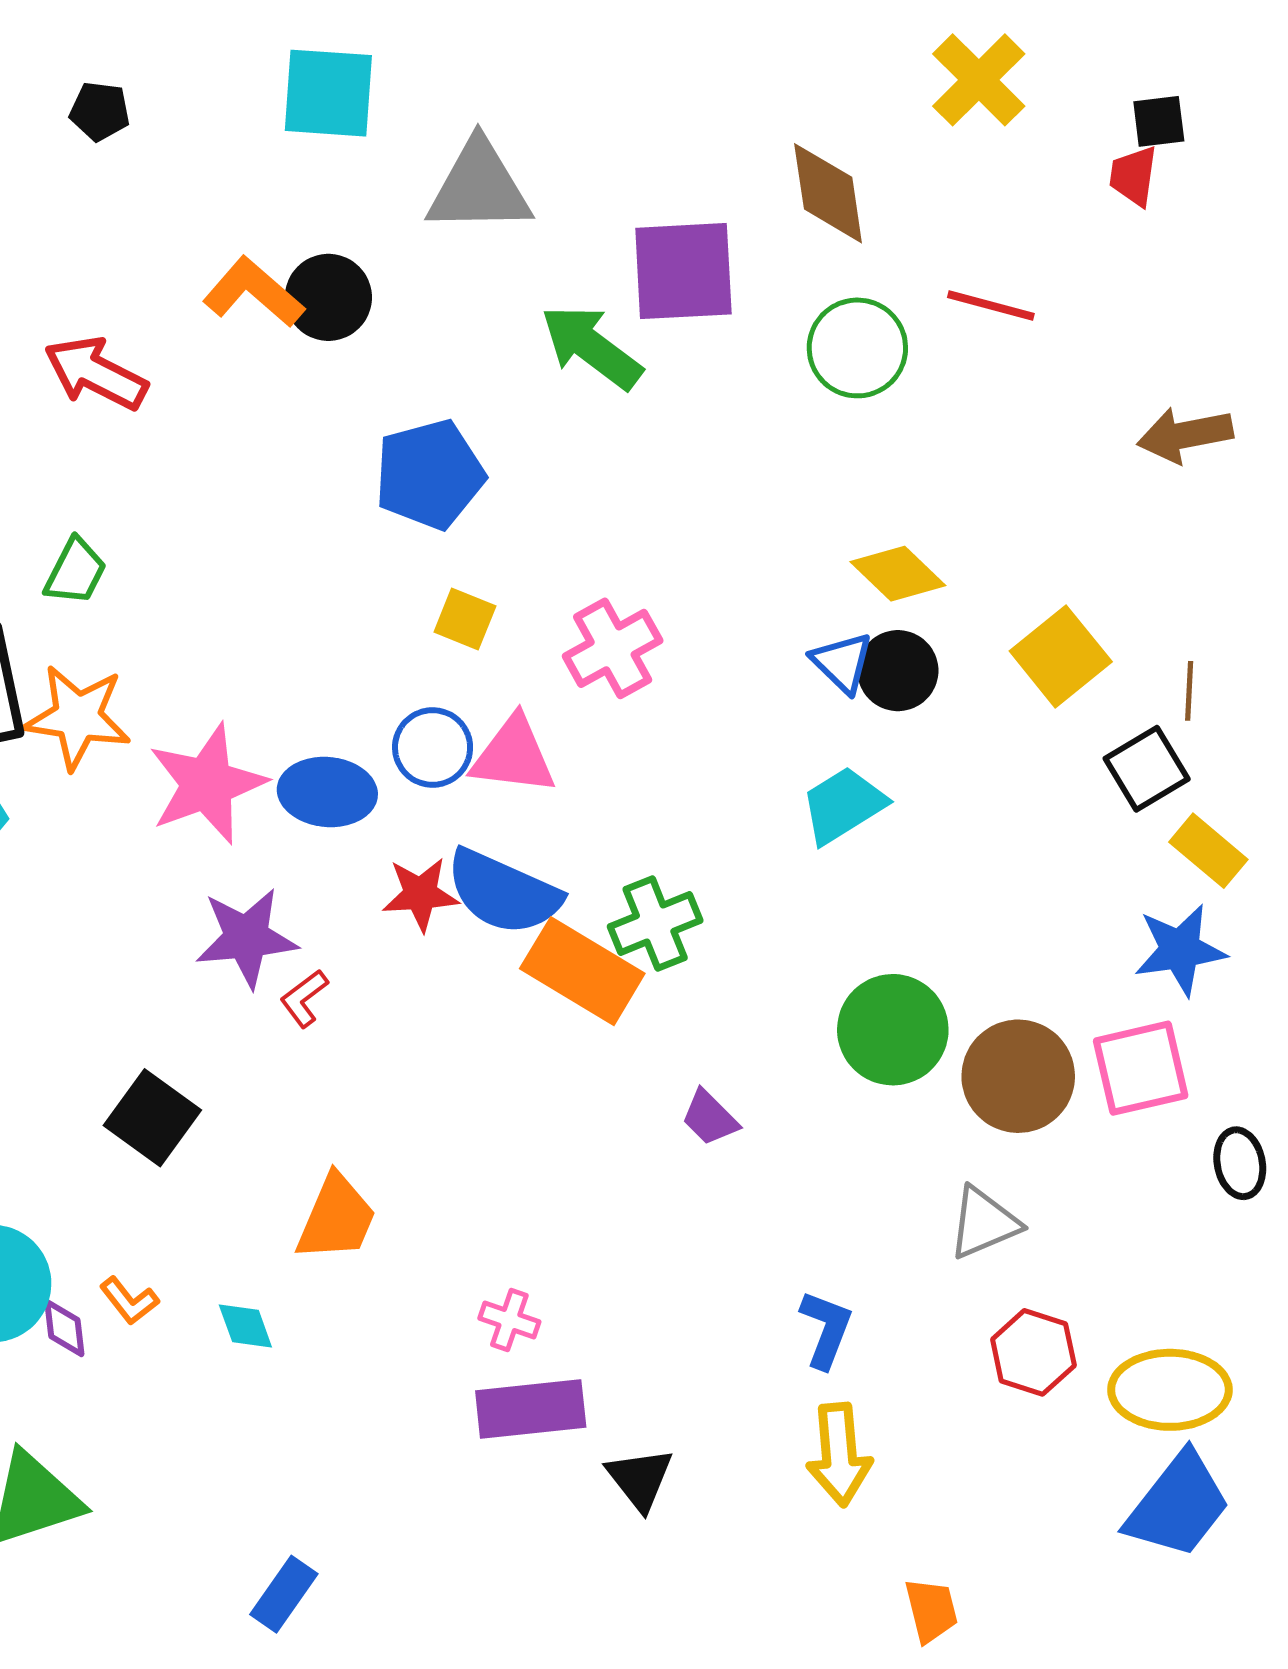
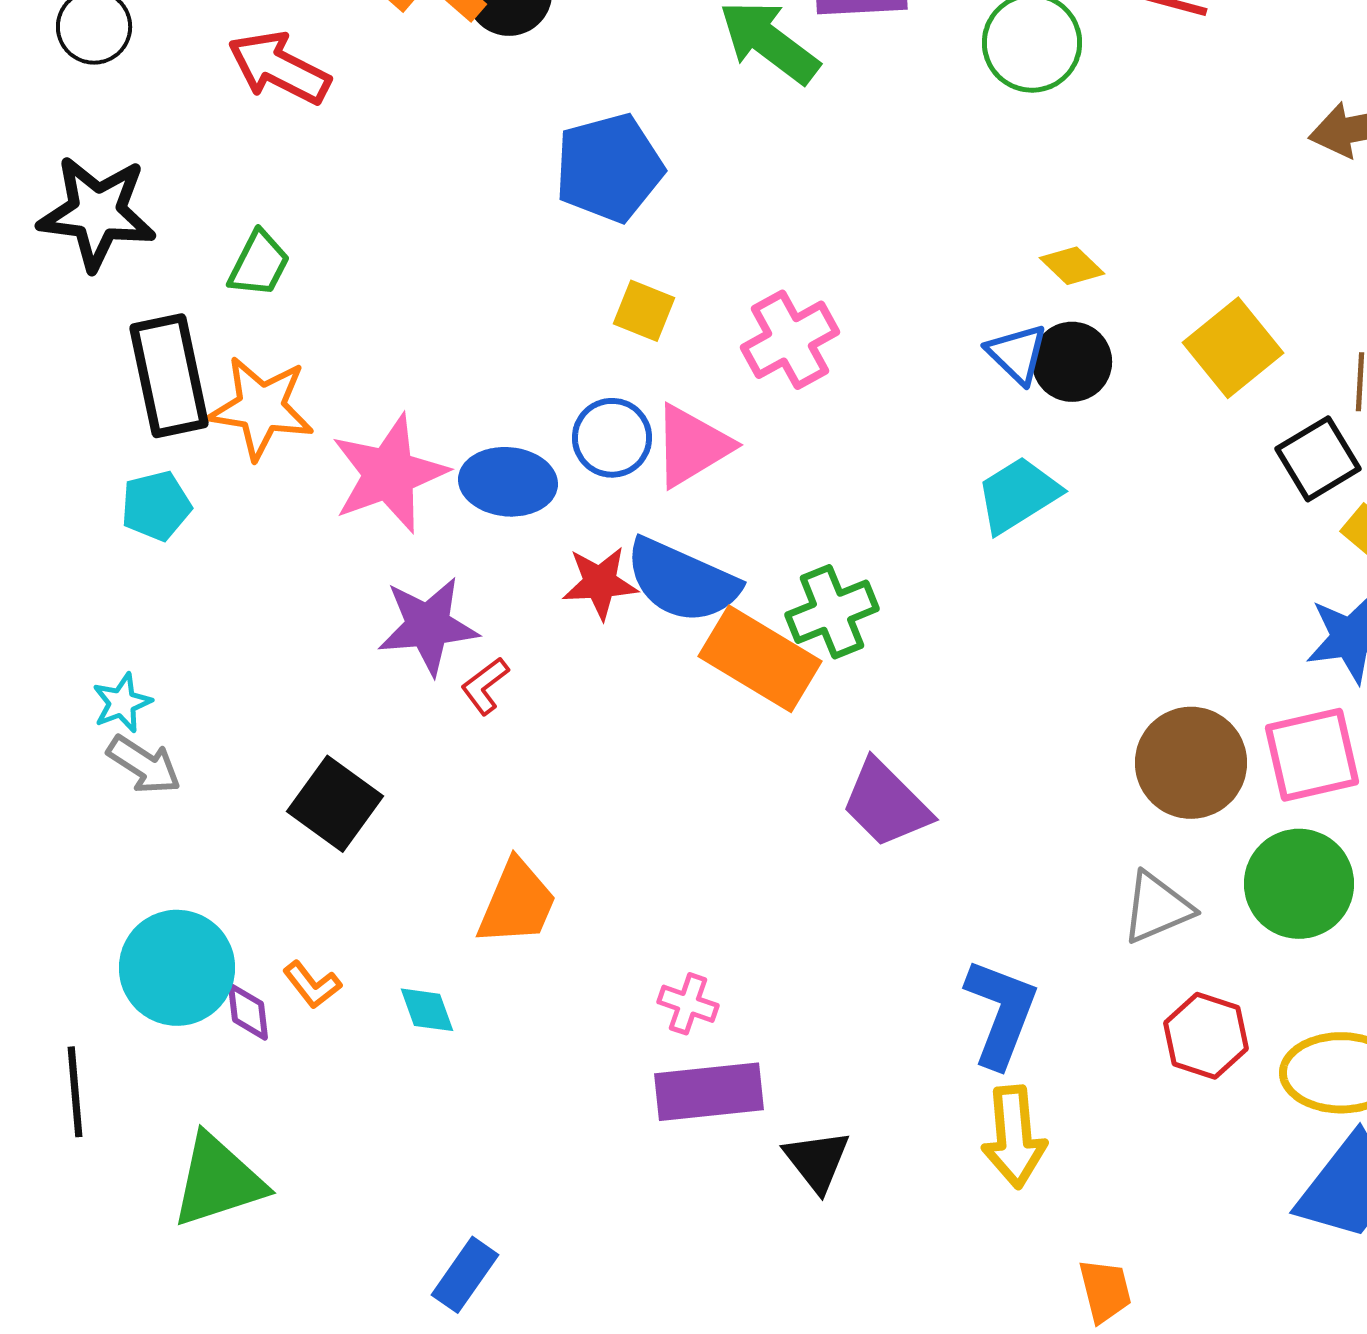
yellow diamond: (898, 574) -> (1072, 266), size x0.7
pink triangle: (513, 756) -> (692, 446), turned -38
green circle: (893, 1030) -> (1299, 884), moved
purple trapezoid: (710, 1118) -> (886, 804), size x1.6
blue L-shape: (826, 1329) -> (1001, 1013), size x1.4

